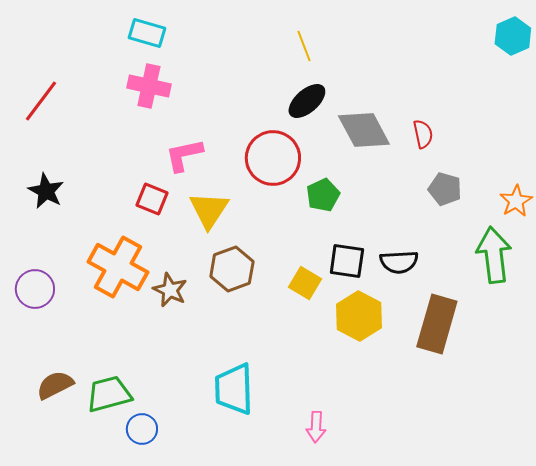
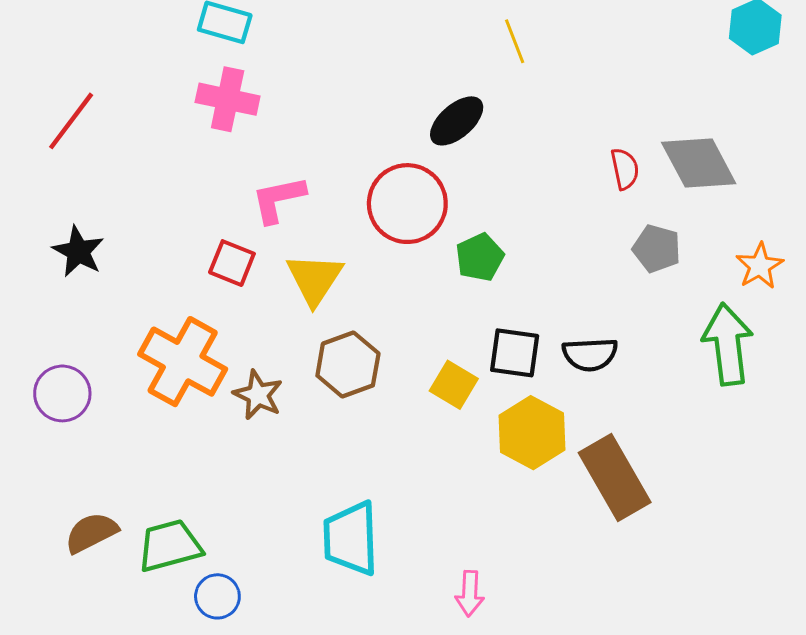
yellow line: (304, 46) -> (515, 41), moved
gray diamond: (364, 130) -> (699, 163), moved
brown rectangle: (437, 324) -> (615, 478), moved, turned -46

